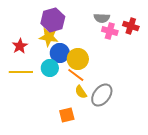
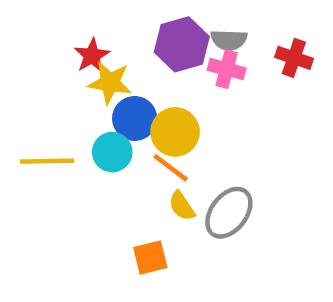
purple hexagon: (53, 20) -> (182, 44), moved
pink cross: (110, 31) -> (227, 69), moved
red star: (20, 46) -> (92, 56), moved

